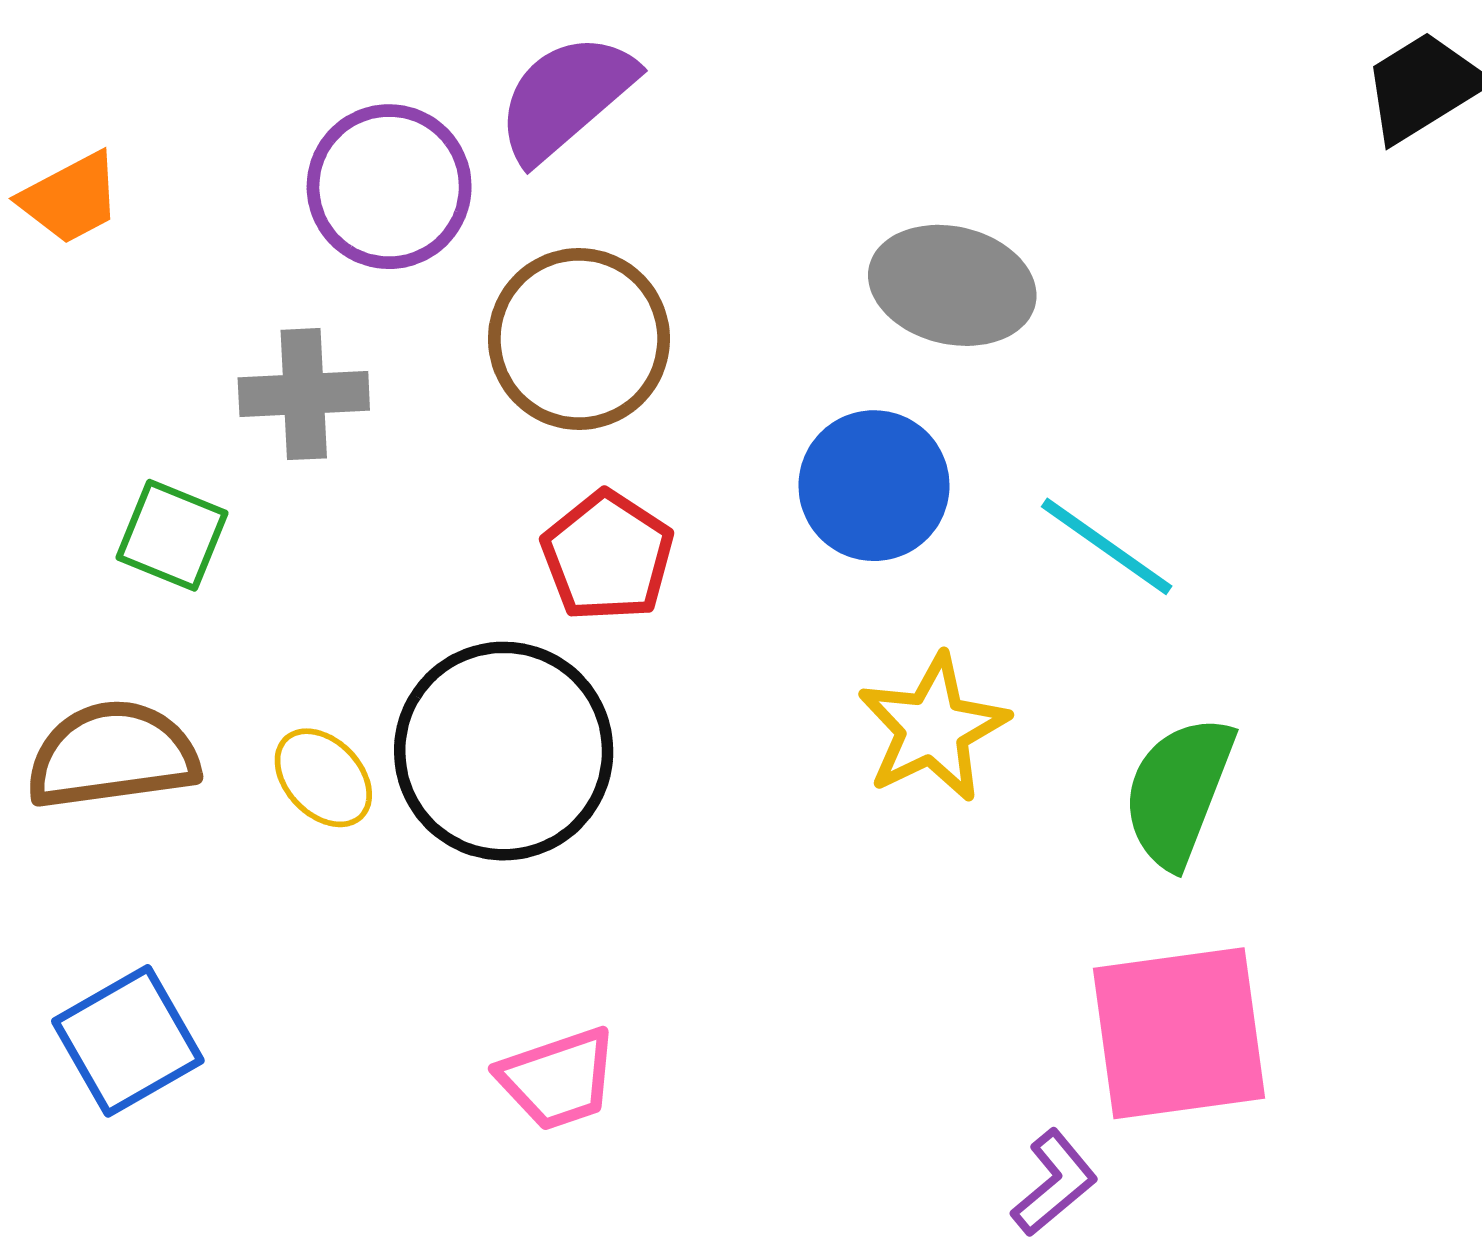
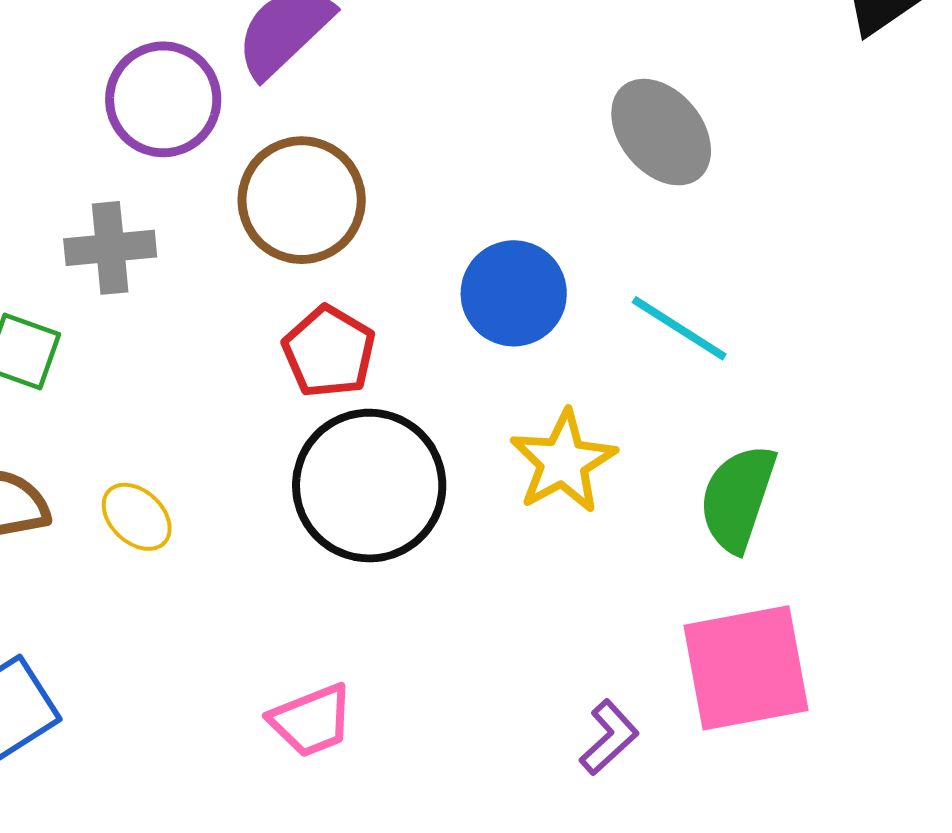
gray ellipse: (952, 285) -> (661, 132), moved, turned 40
black circle: (504, 751) -> (369, 486), moved
purple L-shape: (1054, 1183) -> (609, 737), moved

